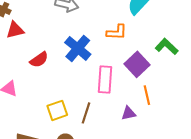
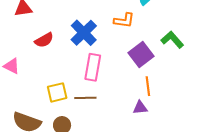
pink rectangle: (105, 80) -> (93, 67), moved
brown line: (86, 113) -> (85, 98), turned 65
purple triangle: (129, 113) -> (140, 108), moved

